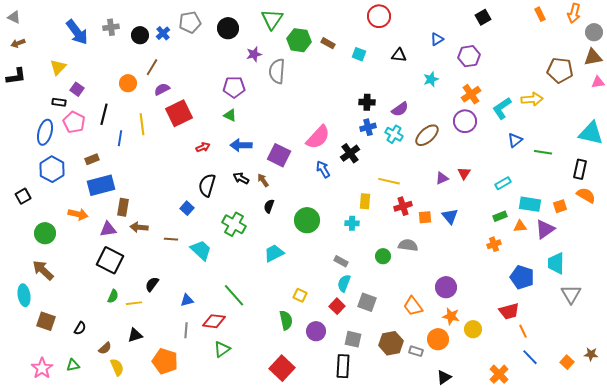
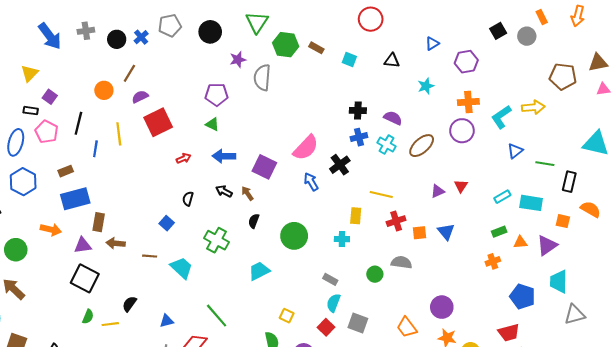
black square: (483, 17) -> (498, 31), moved
gray circle: (594, 32) -> (527, 36), moved
orange cross: (471, 94) -> (468, 102), turned 30
purple semicircle: (400, 109) -> (393, 118), turned -120
black rectangle: (580, 169) -> (569, 182), moved
black semicircle: (207, 185) -> (188, 199), size x0.6
cyan rectangle: (530, 204) -> (531, 203), moved
orange square: (560, 206) -> (563, 221), turned 32
gray triangle: (571, 294) -> (575, 315), turned 45

